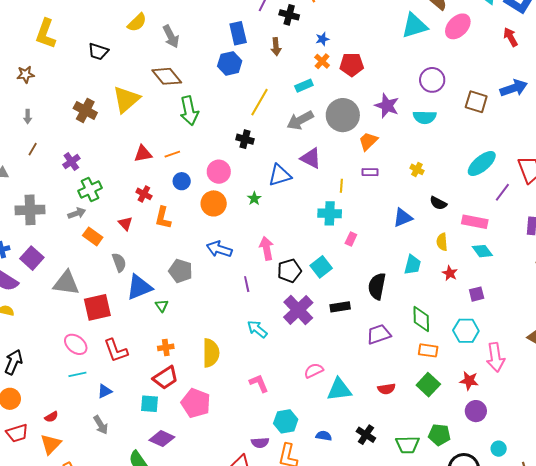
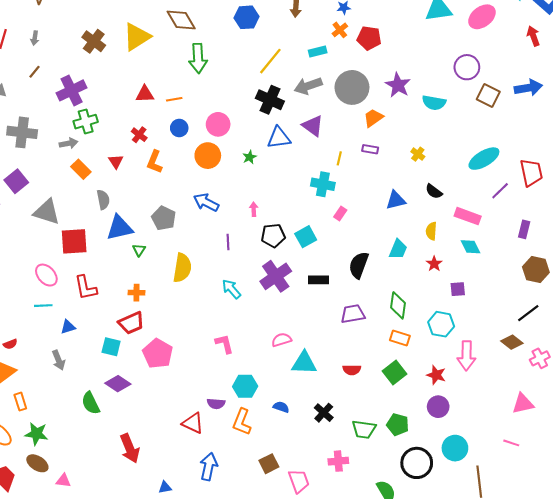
purple circle: (432, 80) -> (467, 67), moved
black cross: (245, 139) -> (270, 100), moved, size x1.5
purple cross: (71, 162) -> (72, 90), size x1.6
pink arrow: (266, 248) -> (254, 209), size x0.6
yellow semicircle: (211, 353) -> (182, 268), moved
cyan circle: (499, 449) -> (455, 448), size x1.6

